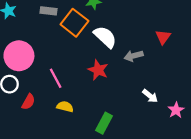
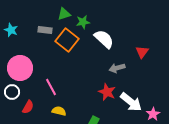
white semicircle: (105, 37) -> (104, 39), moved
red star: (98, 70) -> (107, 92), moved
white arrow: (150, 96) -> (131, 102), size x1.6

